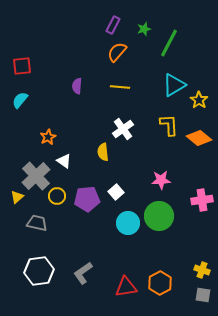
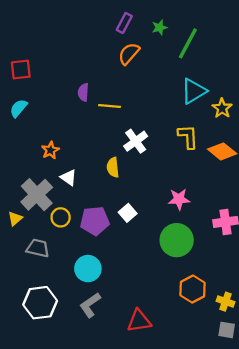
yellow line: (120, 87) -> (110, 106), moved
cyan circle: (128, 223) -> (88, 269), moved
orange hexagon: (160, 283) -> (193, 289), moved

